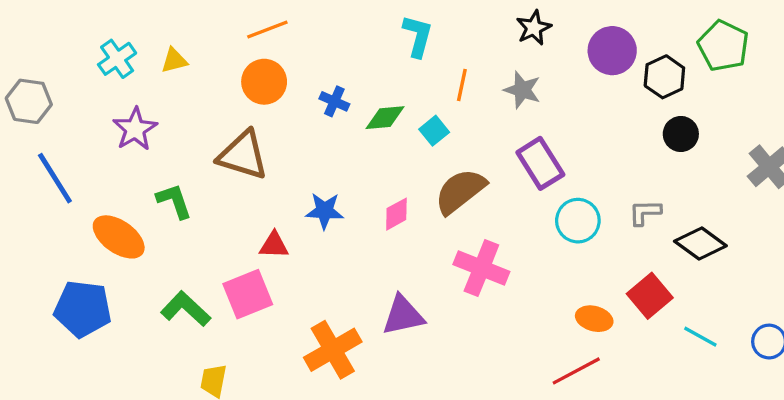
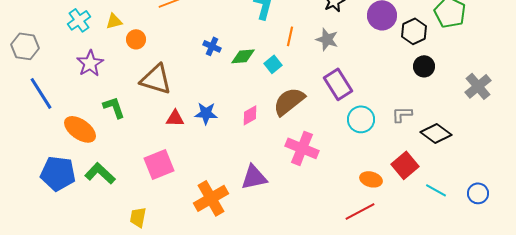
orange circle: (264, 82) -> (136, 39), moved, size x0.7
red triangle: (274, 245) -> (175, 118), moved
green L-shape: (186, 309) -> (100, 173), moved

